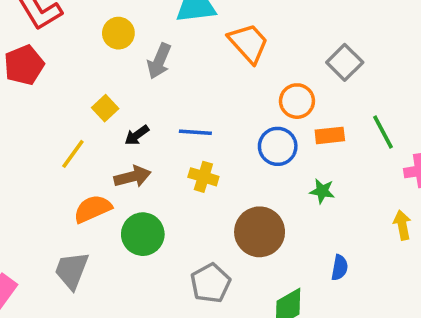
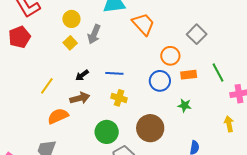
yellow square: (105, 108) -> (70, 43), moved
green circle: (143, 234) -> (107, 132), moved

